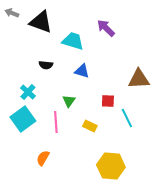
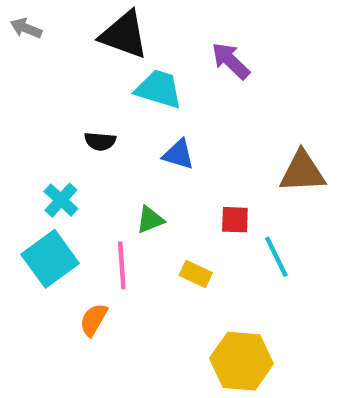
black triangle: (41, 22) -> (124, 35), moved
green triangle: (69, 101) -> (150, 220), turned 32
orange semicircle: (43, 158) -> (94, 320), moved

